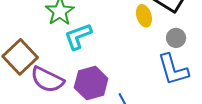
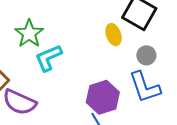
purple hexagon: (91, 83) -> (103, 97), moved

